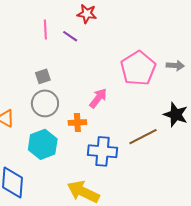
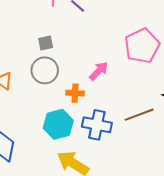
cyan hexagon: (43, 144) -> (58, 124), moved

